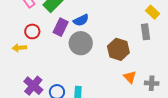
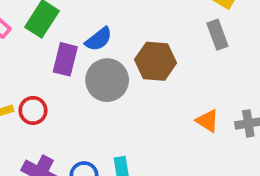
red circle: (32, 31) -> (33, 110), moved
brown hexagon: (118, 49) -> (156, 61), moved

